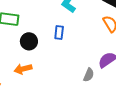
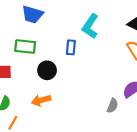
blue rectangle: (59, 33) -> (71, 47), moved

